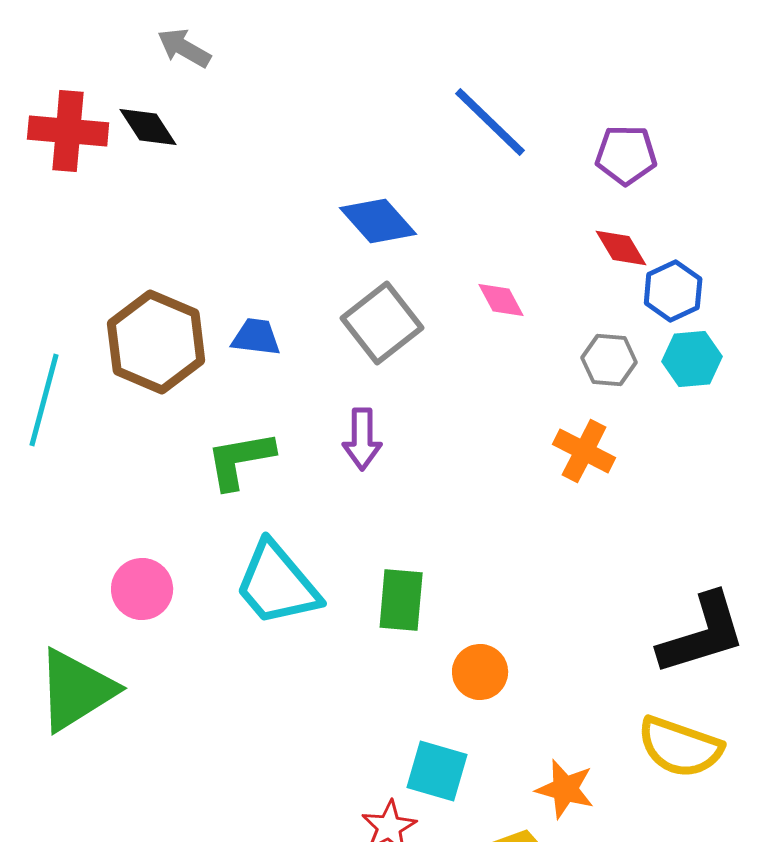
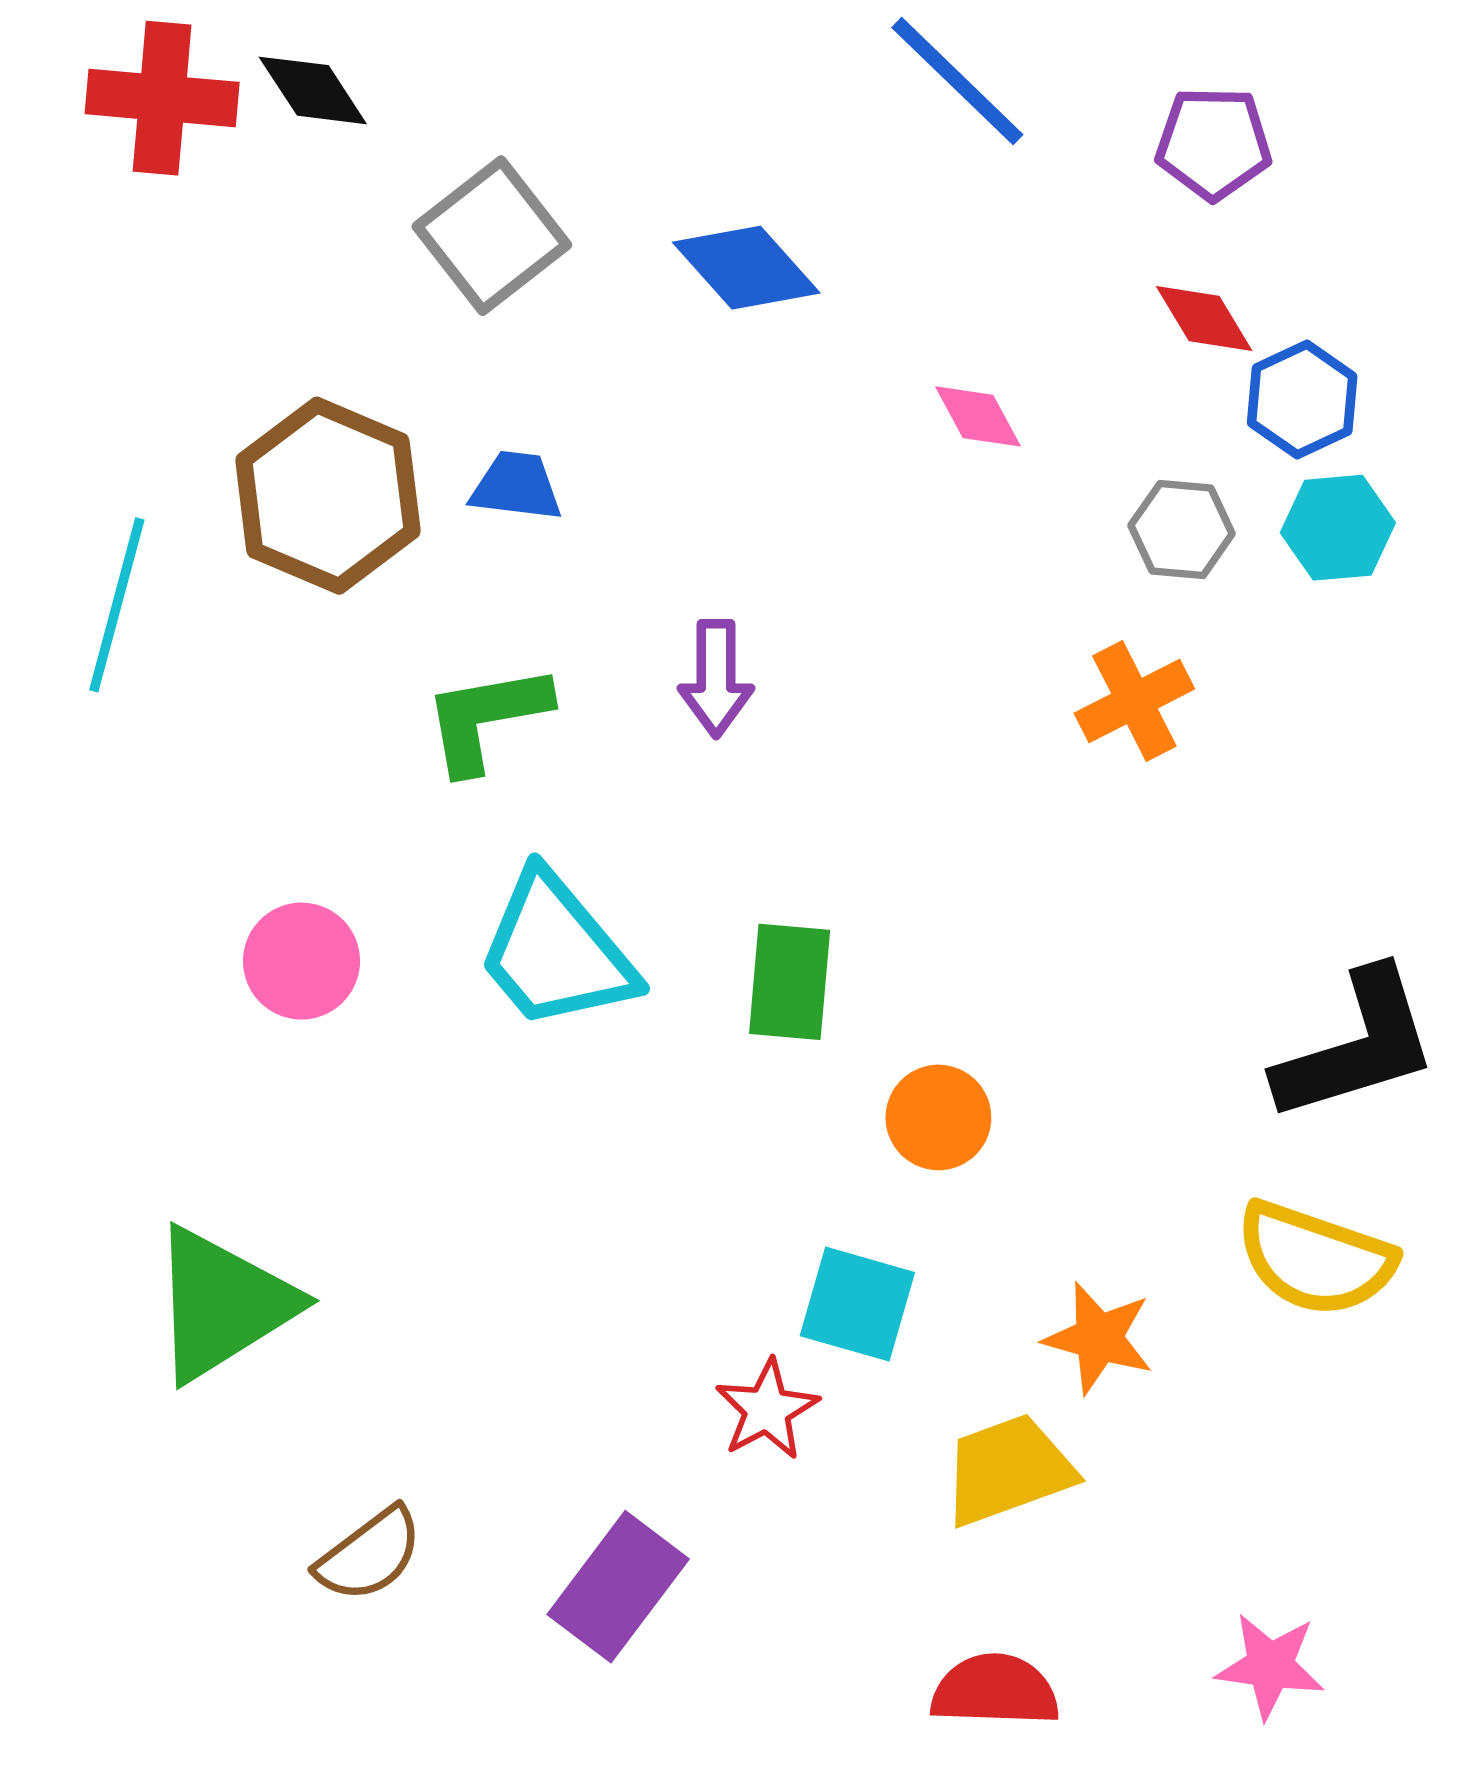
gray square: (382, 323) -> (492, 236), moved
orange cross: (584, 451) -> (1134, 701), turned 36
green triangle: (76, 690) -> (222, 1304), moved

